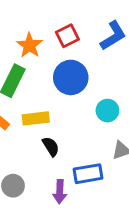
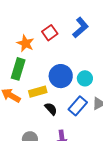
blue circle: (71, 77) -> (61, 76), moved
blue rectangle: (88, 174) -> (78, 106), moved, turned -30

